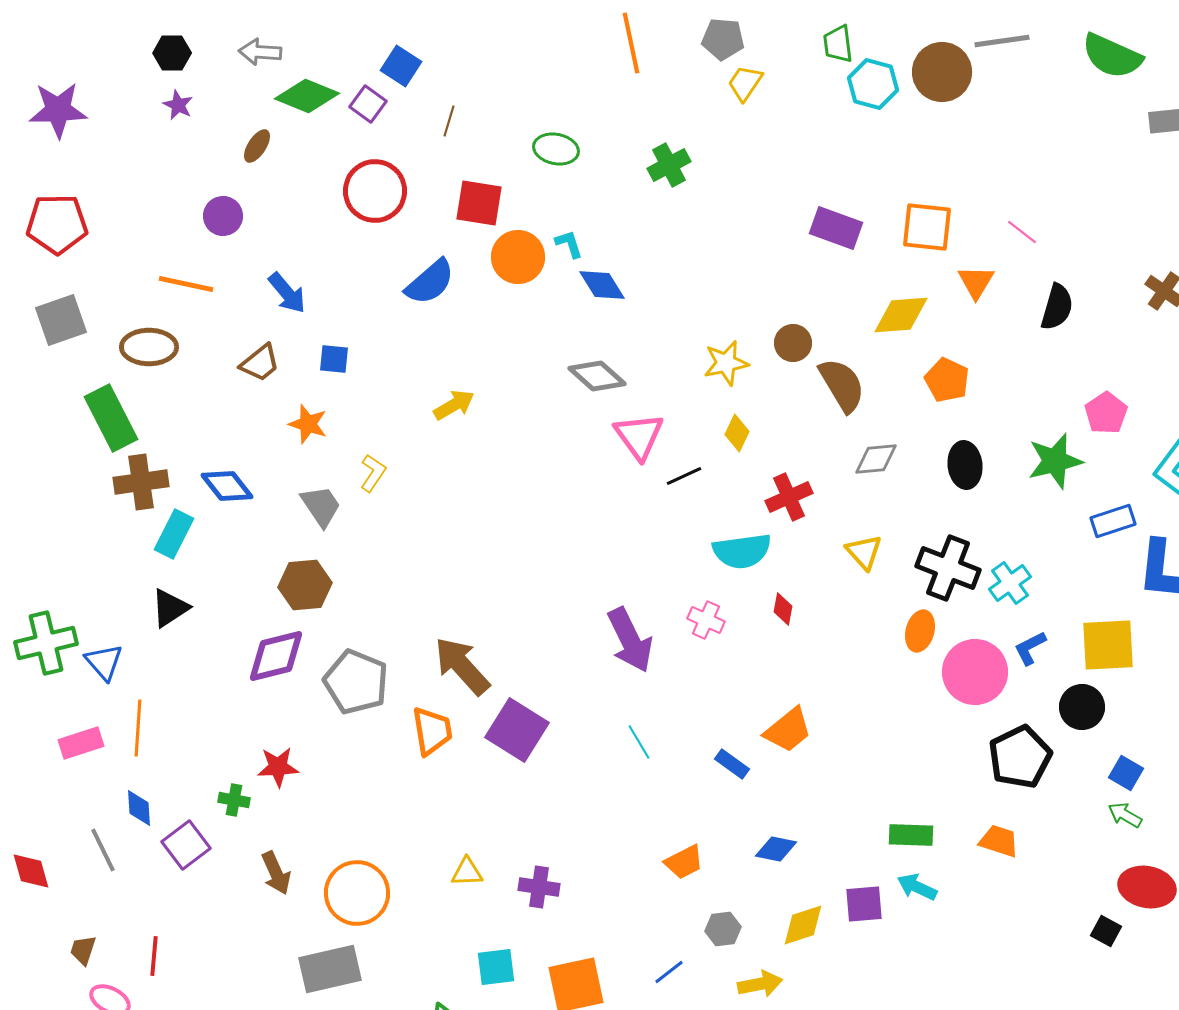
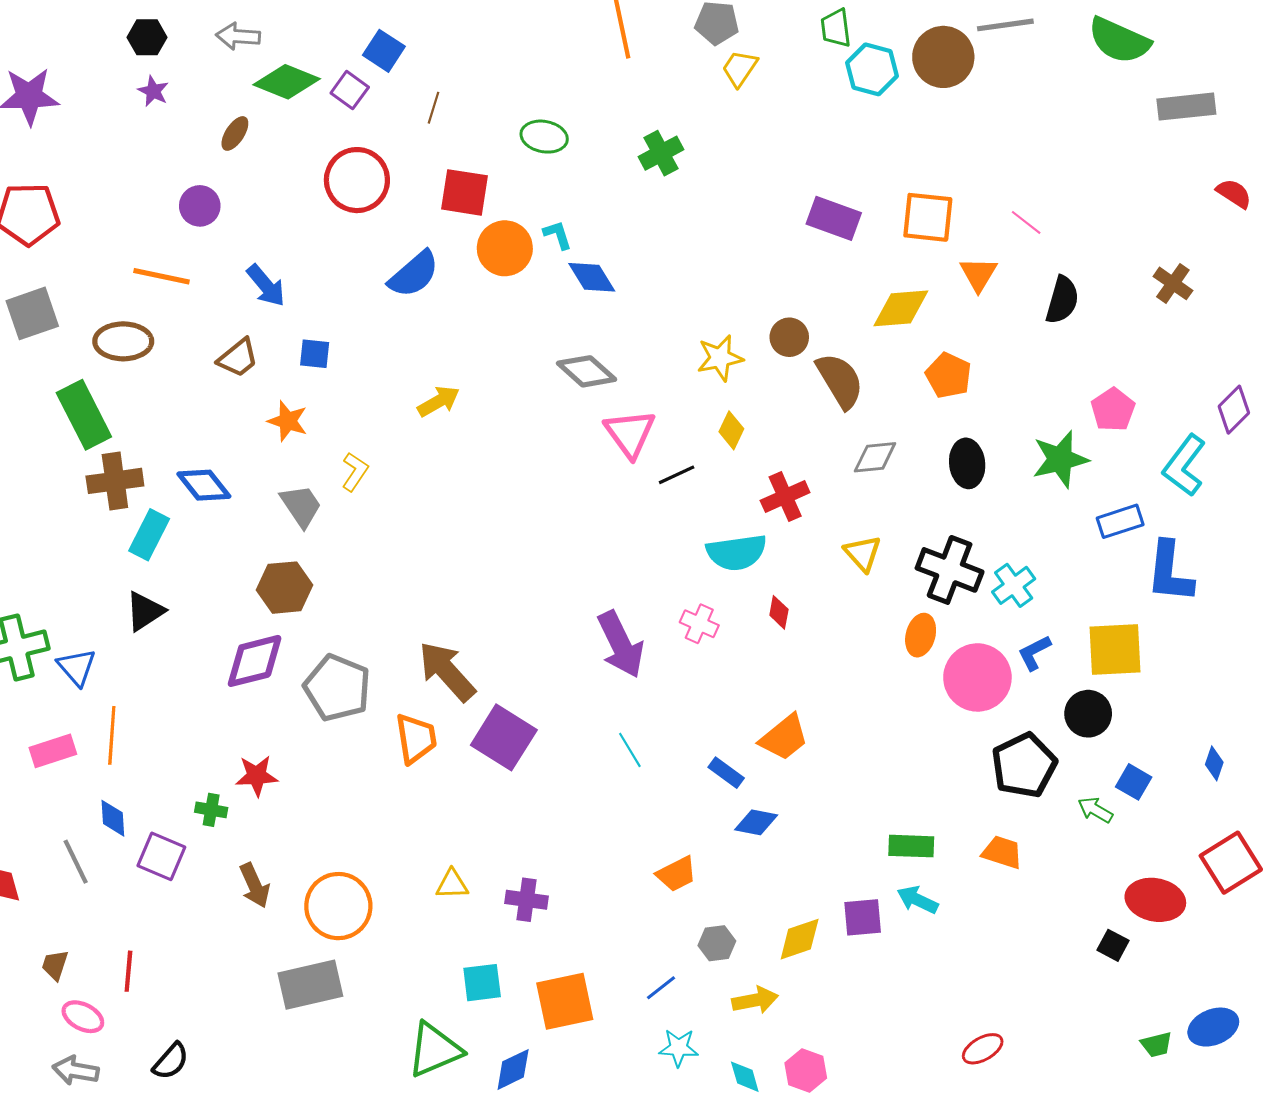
green arrow: (1125, 815) -> (1095, 810), moved
purple square: (186, 845) -> (161, 856), turned -30
blue diamond: (776, 849) -> (756, 822), moved

